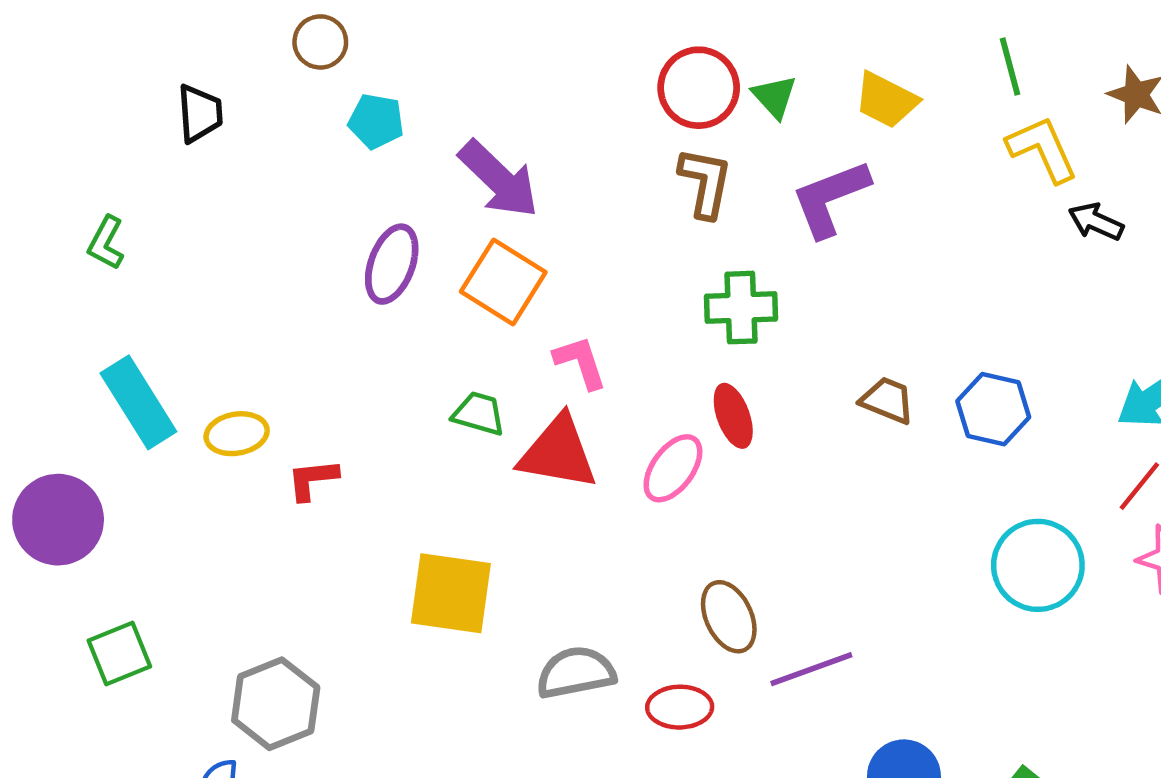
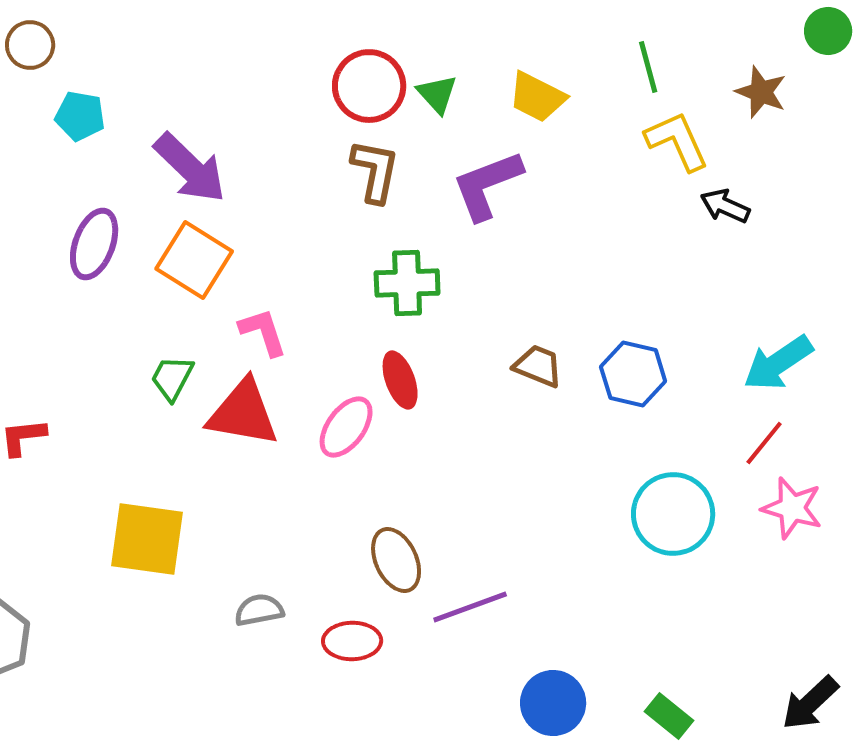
green trapezoid: (479, 414) -> (172, 378), turned -78
gray semicircle: (576, 673) -> (259, 610), size x0.7

